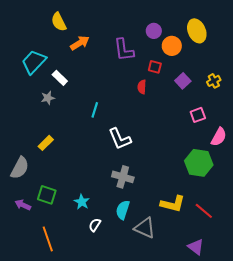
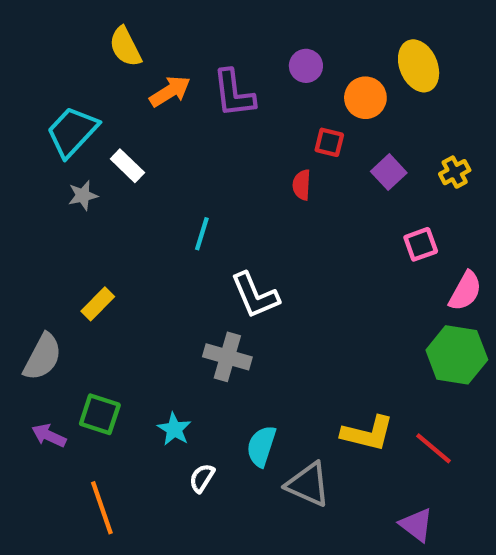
purple circle: (154, 31) -> (306, 66), moved
purple L-shape: (124, 50) -> (234, 93), moved
gray star: (48, 98) -> (83, 195), moved
green hexagon: (199, 163) -> (457, 355), moved
gray cross: (123, 177) -> (227, 357), moved

